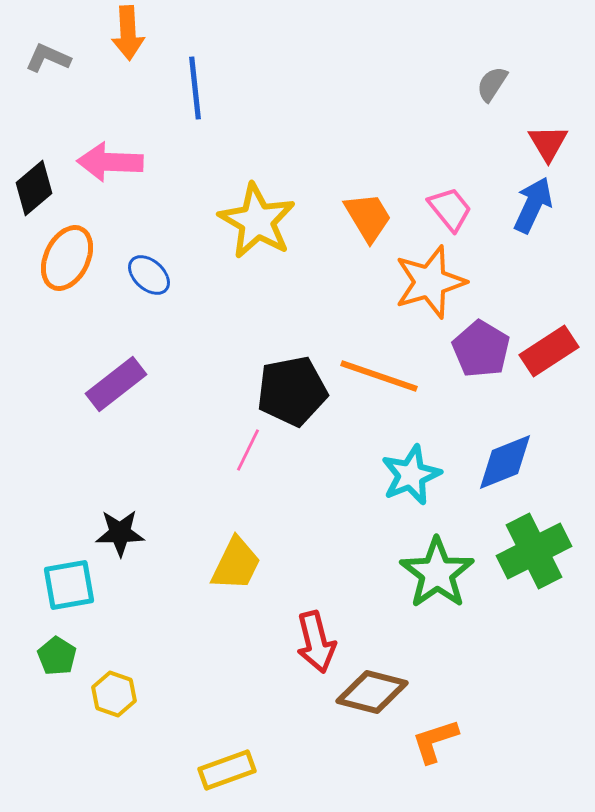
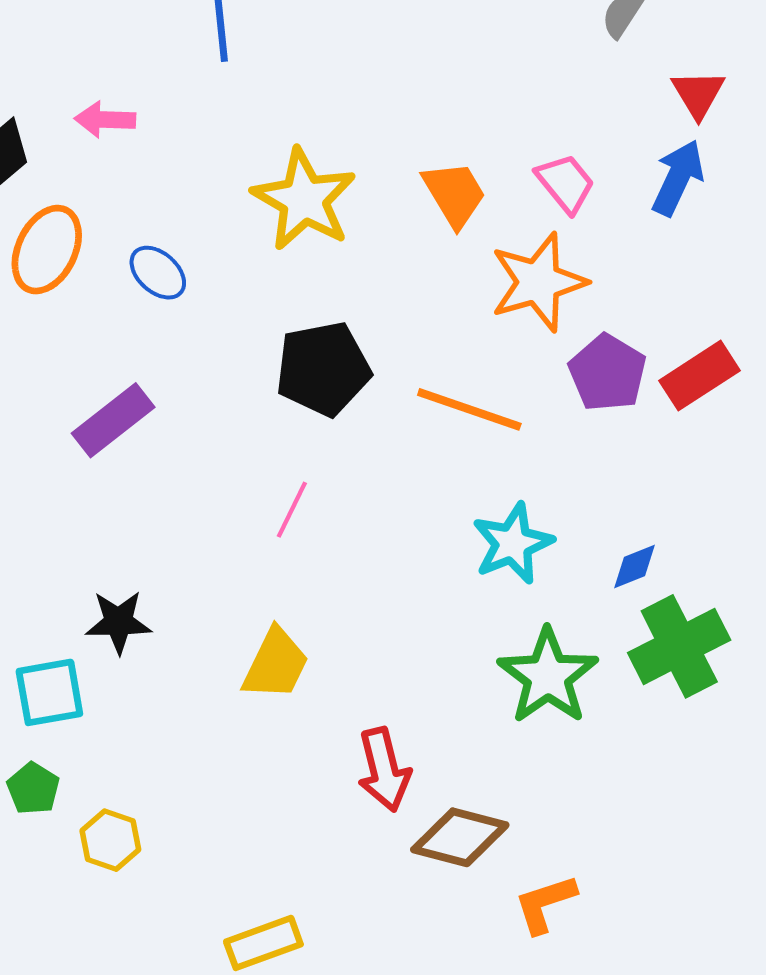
pink arrow: (110, 162) -> (105, 120), size x0.7
black pentagon: (292, 391) -> (323, 369), moved
blue diamond: (505, 462) -> (635, 566), moved, size x0.6

